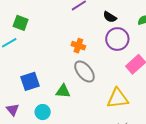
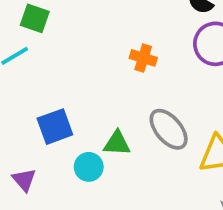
gray ellipse: (84, 71) -> (169, 129), moved
cyan circle: (43, 112) -> (89, 167), moved

